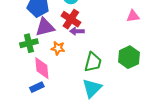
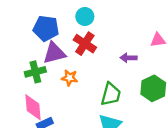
purple arrow: (77, 31) -> (128, 58), moved
pink diamond: (42, 68) -> (33, 107), moved

